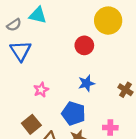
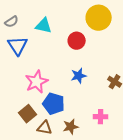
cyan triangle: (38, 15) -> (44, 26), moved
pink star: (41, 90) -> (37, 82), size x1.6
blue pentagon: (74, 114) -> (54, 104), moved

